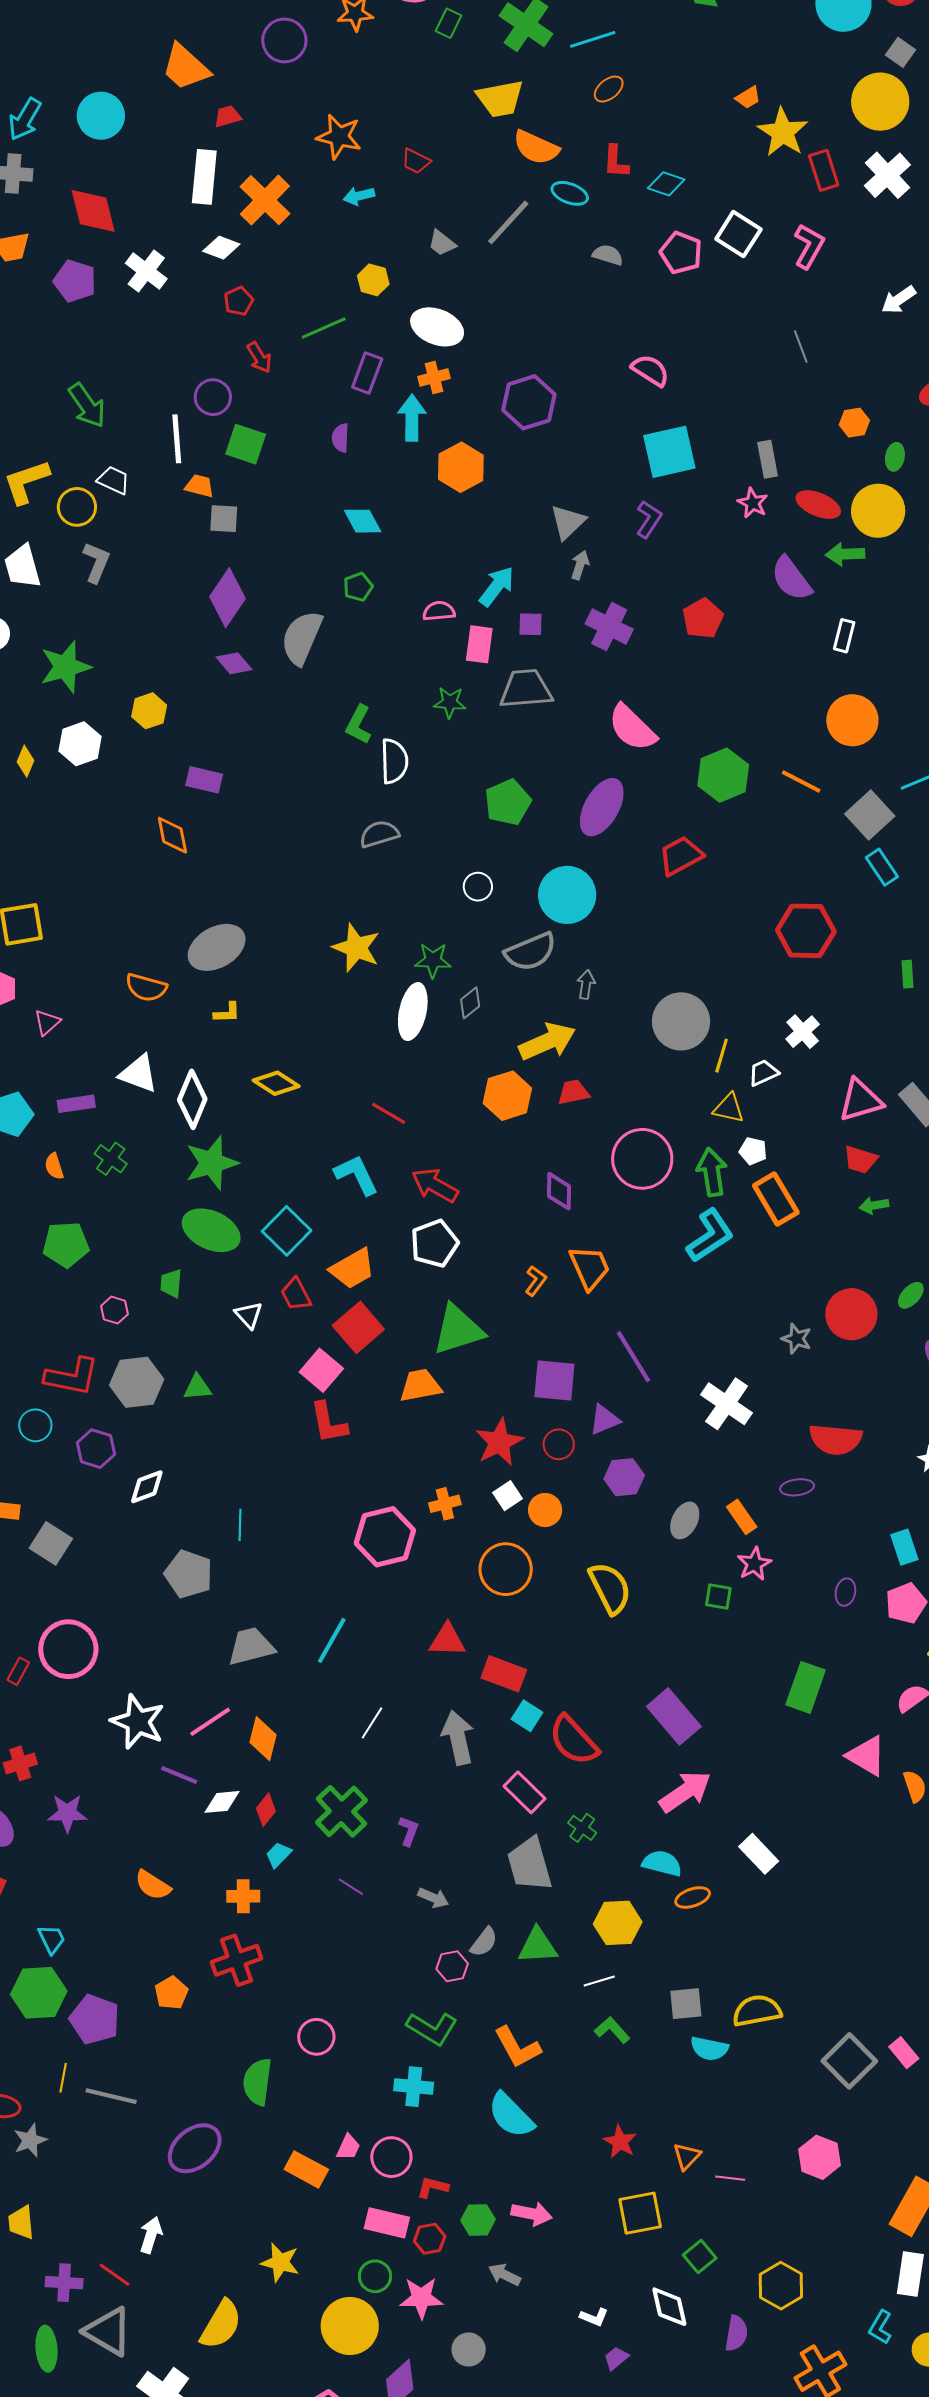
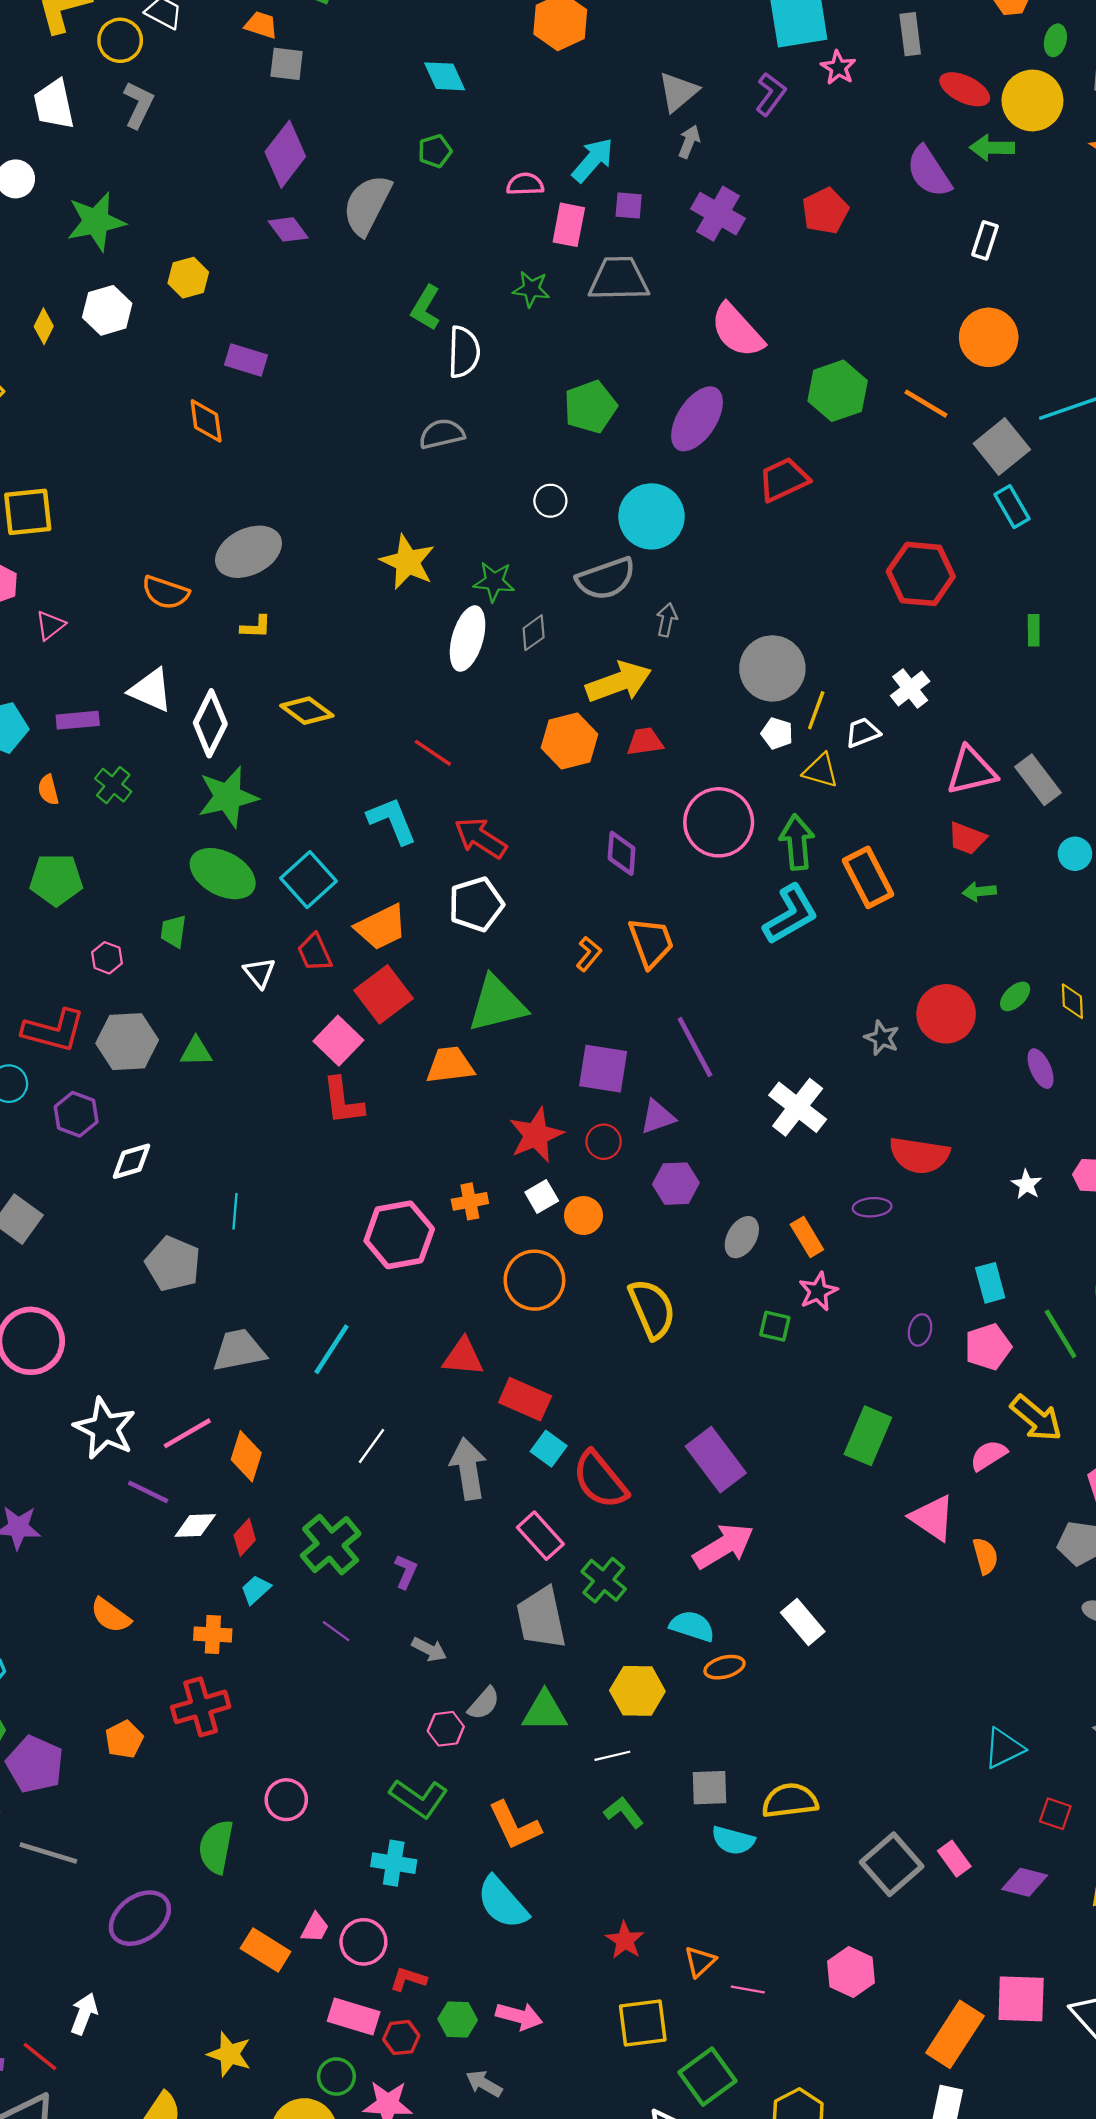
pink star: (753, 503) -> (838, 68), moved
white pentagon: (753, 1151) -> (777, 733), moved
green cross: (582, 1828) -> (604, 1580), size x1.4
green square: (700, 2256) -> (708, 2077), size x1.5

